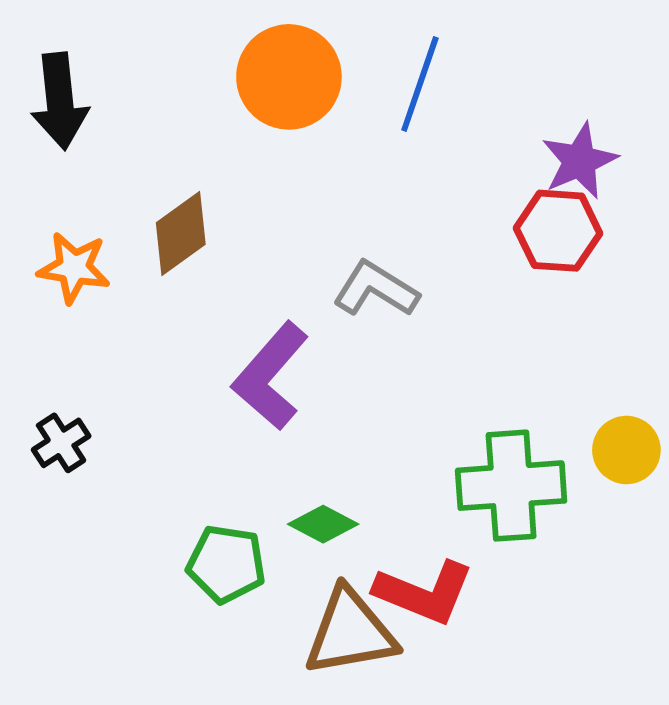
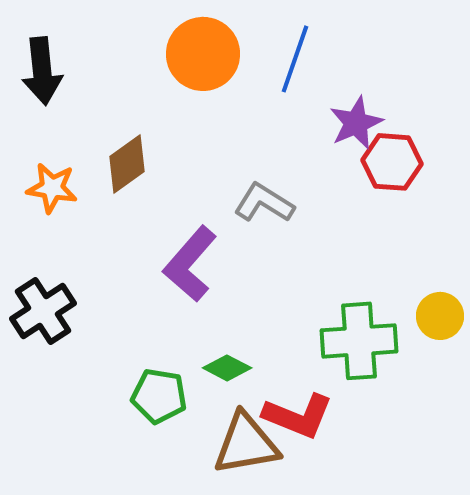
purple star: (579, 161) -> (356, 123), moved
black cross: (61, 443) -> (43, 311), size x1.6

